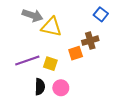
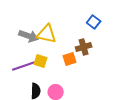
gray arrow: (33, 15) -> (29, 36), moved
yellow square: (50, 64) -> (41, 61), moved

